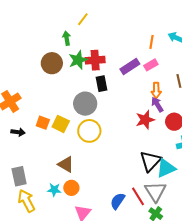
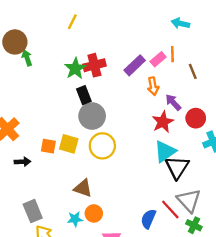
green arrow: (67, 38) -> (27, 58), moved
orange line: (152, 42) -> (172, 54), moved
brown circle: (52, 63) -> (15, 42), moved
black rectangle: (102, 84) -> (84, 95), moved
orange arrow: (156, 90) -> (153, 86), moved
cyan triangle: (166, 168) -> (165, 151), moved

